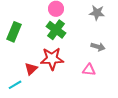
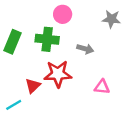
green cross: (56, 30) -> (47, 39), moved, turned -30
gray arrow: (98, 47) -> (85, 49), moved

